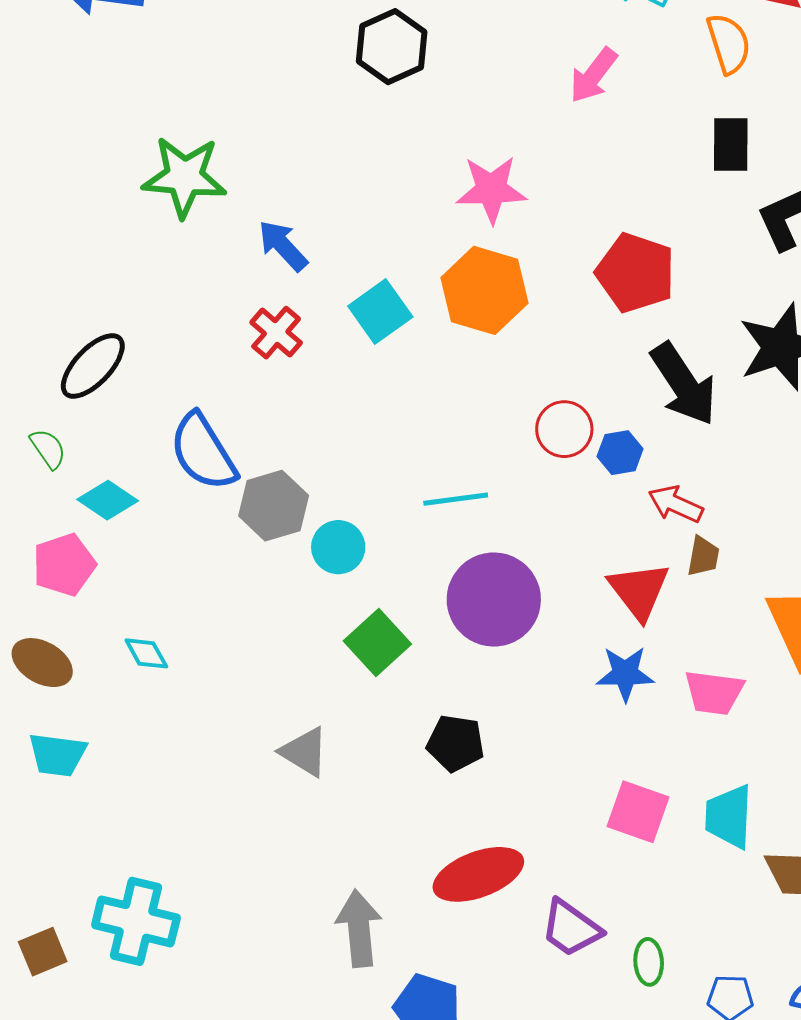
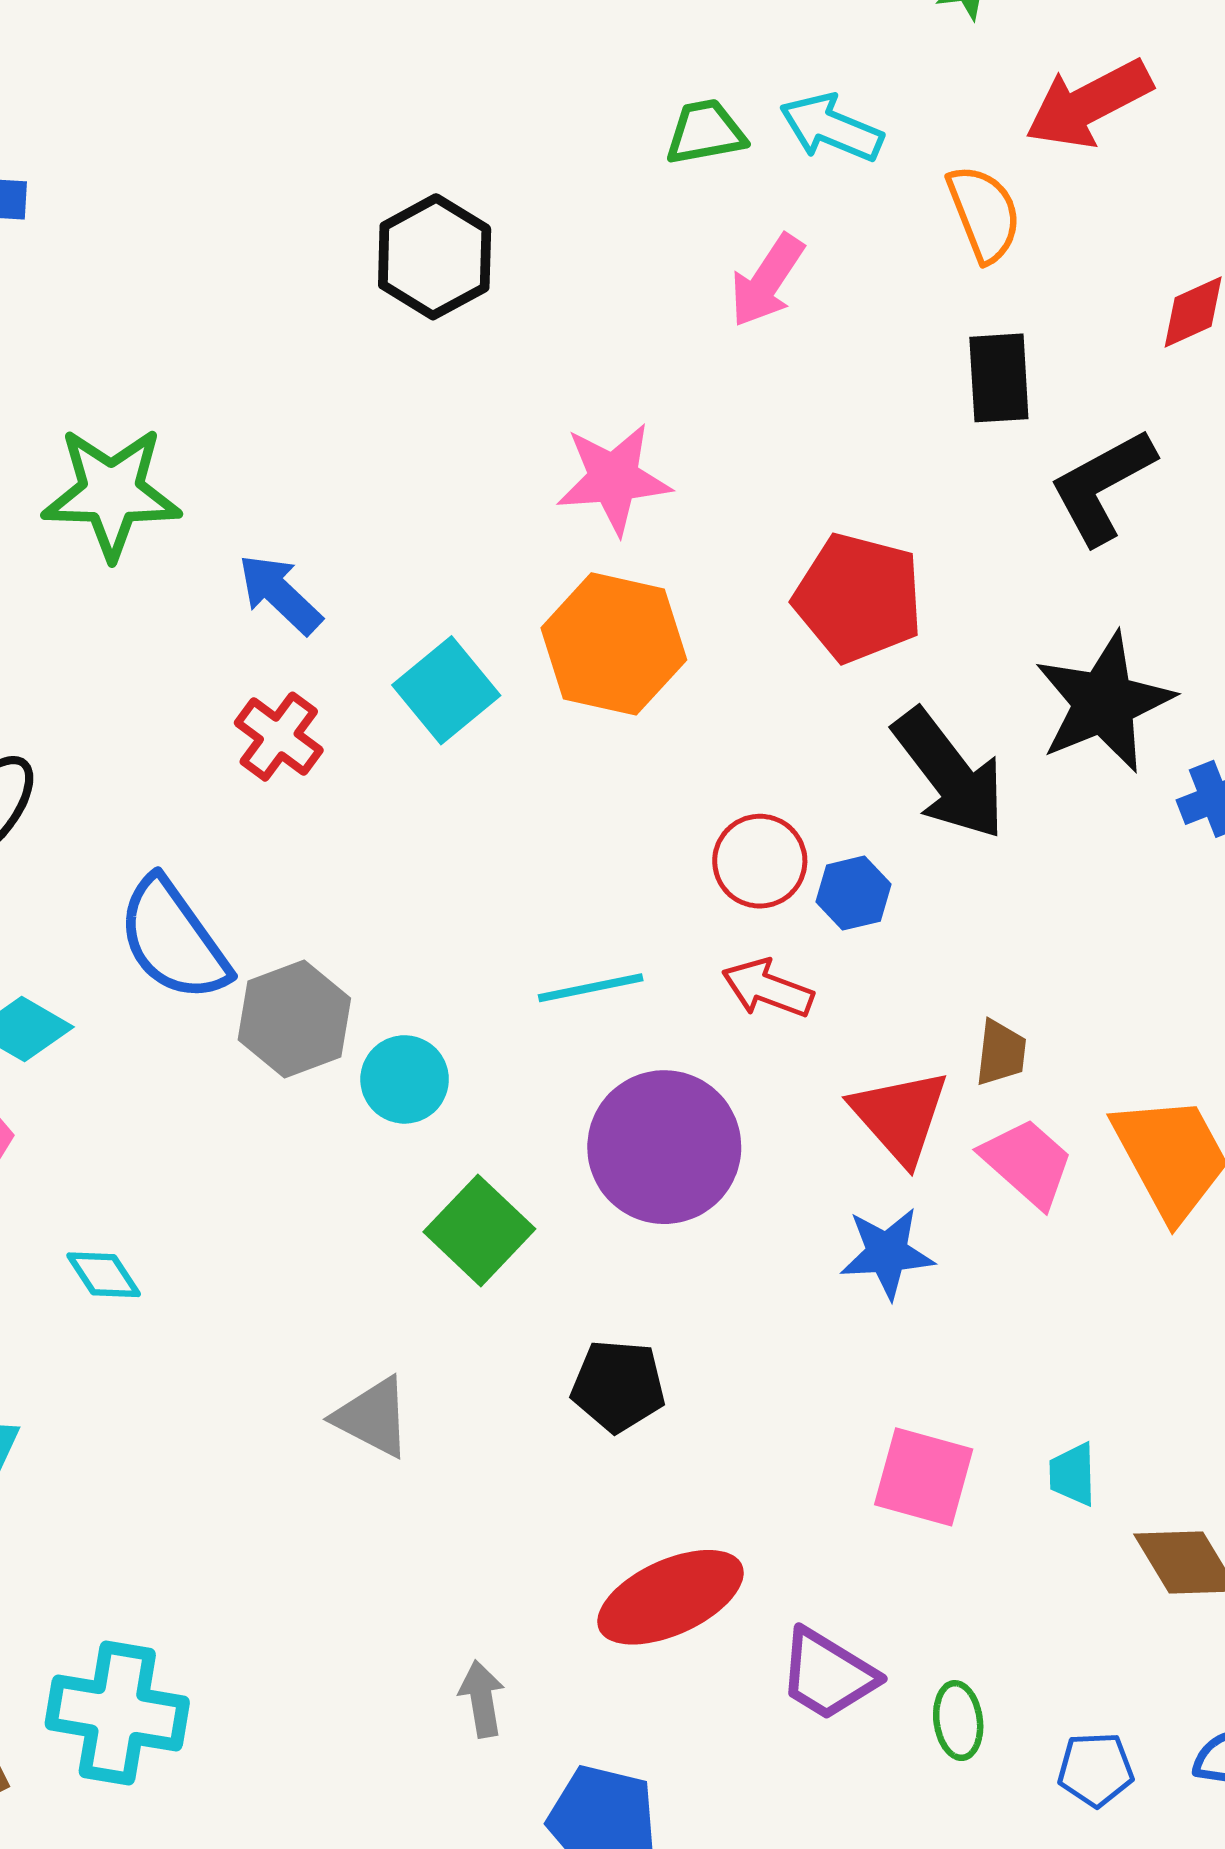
red arrow: (676, 504) -> (768, 988), moved
pink trapezoid: (714, 692) -> (1027, 1163), moved, turned -142
cyan trapezoid: (729, 817) -> (1073, 1474), size x0.6
gray arrow: (359, 928) -> (482, 1699), size x0.6

